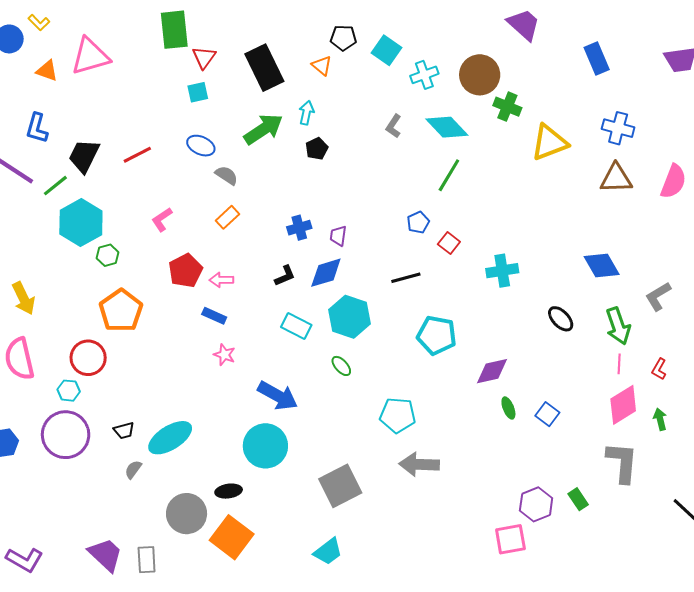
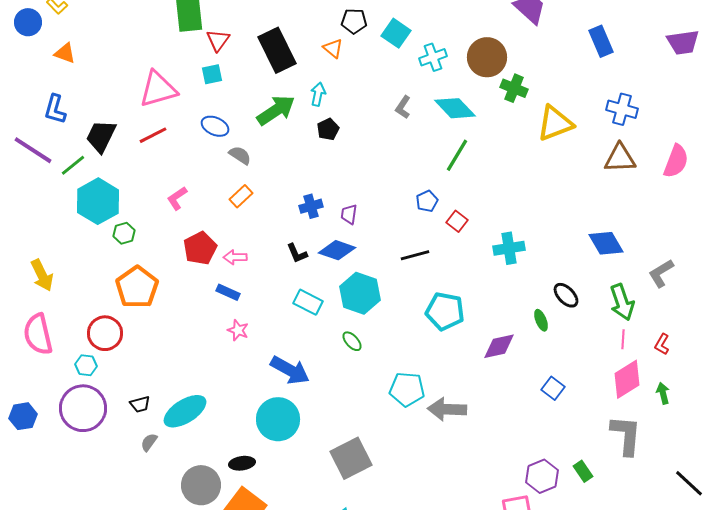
pink triangle: (90, 56) -> (158, 89), moved
blue diamond: (326, 273) -> (337, 250), turned 36
black L-shape: (285, 276) -> (297, 253), turned 90
green ellipse: (508, 408) -> (541, 320), moved
gray arrow: (419, 464) -> (447, 409), moved

